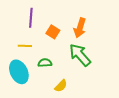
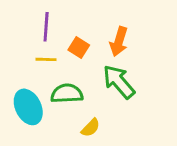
yellow line: (25, 46) -> (46, 59), moved
green semicircle: (45, 63) -> (67, 94), size x1.5

